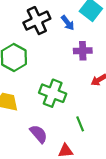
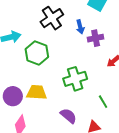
blue arrow: (68, 23) -> (80, 27), moved, turned 32
green cross: (53, 93) -> (75, 79), turned -30

